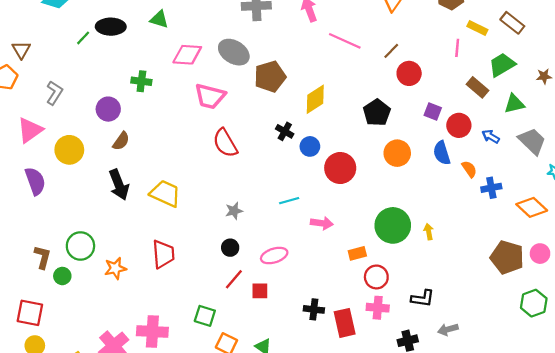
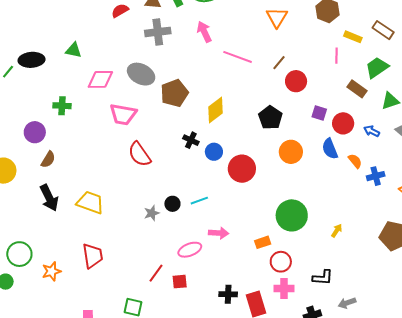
pink arrow: (322, 223) -> (219, 233), moved
yellow arrow: (429, 232) -> (337, 231), moved, turned 48
black circle: (230, 248) -> (172, 204), moved

